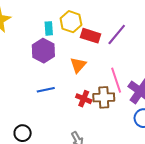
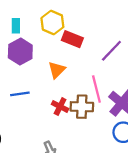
cyan rectangle: (49, 28) -> (16, 26), moved
purple line: (117, 34) -> (111, 51), moved

